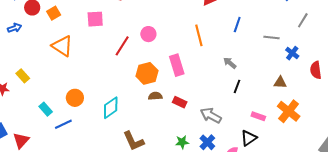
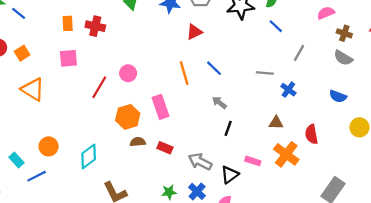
blue line: (237, 25) -> (214, 68), moved, turned -63
red semicircle: (316, 70) -> (311, 134), moved
black triangle: (249, 138) -> (230, 175), moved

